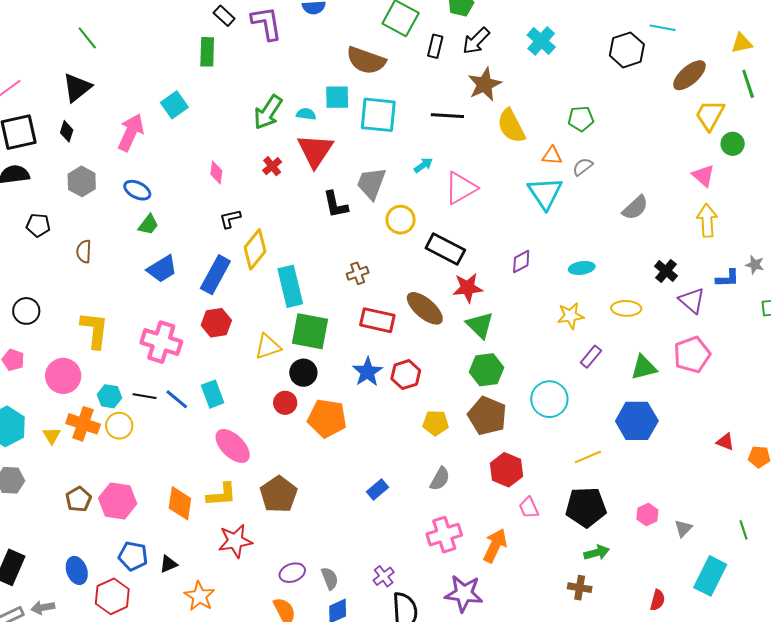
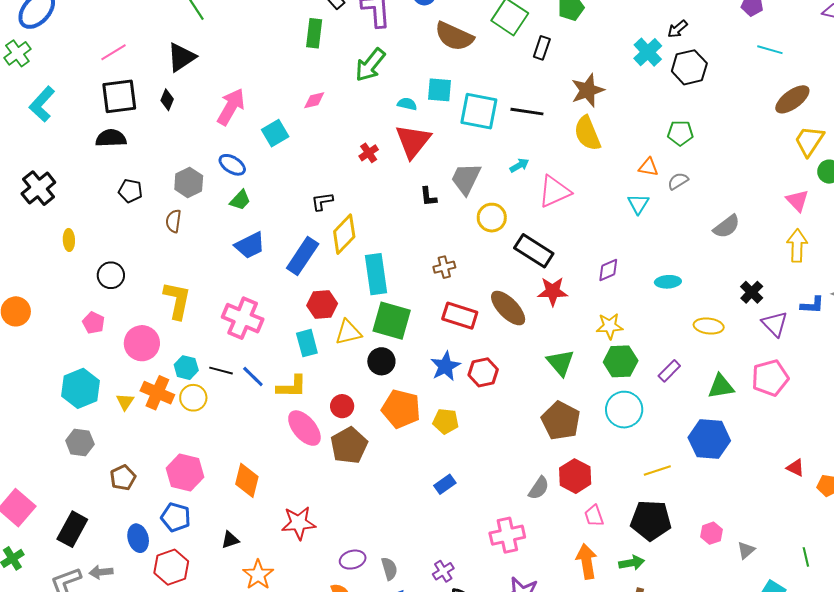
black arrow: (476, 41) -> (677, 29), moved, size x0.7
black hexagon: (627, 50) -> (689, 67), moved
brown semicircle: (366, 60) -> (454, 36), moved
cyan square: (174, 105) -> (275, 133), moved
green arrow: (268, 112) -> (370, 65), moved
black line: (447, 116) -> (527, 112), moved
yellow semicircle: (511, 126) -> (587, 133), moved
pink diamond: (216, 172) -> (314, 100), moved, turned 65
gray hexagon: (82, 181) -> (189, 183), moved
cyan triangle: (545, 193) -> (638, 204), size x0.6
black L-shape: (335, 204) -> (428, 197), size x0.7
yellow star: (570, 316) -> (610, 326), moved
red hexagon: (216, 323) -> (322, 305), moved
green triangle: (480, 325) -> (560, 363), moved
green hexagon: (487, 370) -> (621, 361), moved
cyan rectangle: (213, 394) -> (307, 343), moved
red circle: (285, 403) -> (342, 406), moved
yellow pentagon: (436, 423) -> (446, 421), moved
gray semicircle: (440, 479) -> (539, 488), moved
brown pentagon: (279, 494) -> (349, 445), moved
yellow L-shape: (221, 495) -> (292, 387), moved
brown pentagon: (79, 499) -> (123, 478), moved
orange arrow: (495, 546) -> (587, 561), moved, turned -40
green arrow: (597, 553) -> (632, 563), moved
blue pentagon: (133, 556) -> (176, 517), moved

